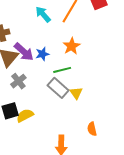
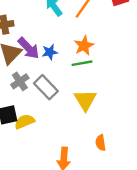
green line: (62, 70) -> (82, 63), moved
gray rectangle: (58, 88) -> (46, 87), moved
yellow triangle: (76, 93) -> (85, 100), size x1.5

